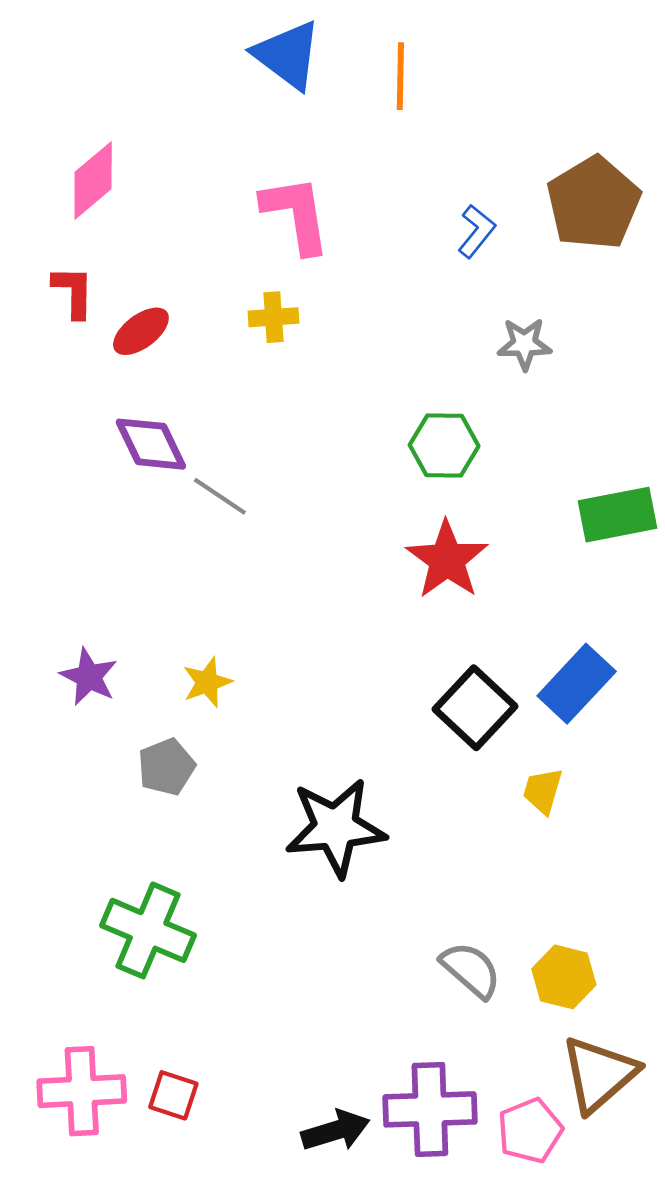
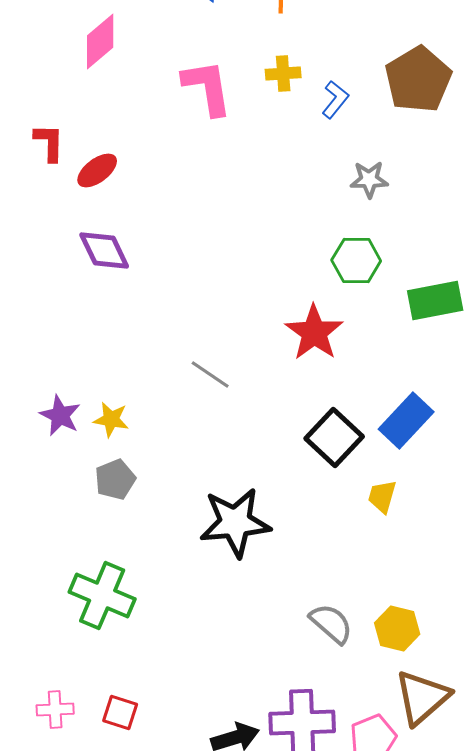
pink diamond: (93, 180) -> (100, 42), moved
yellow cross: (273, 317) -> (283, 74), moved
green hexagon: (444, 445) -> (356, 260), moved
gray line: (220, 496) -> (210, 374), moved
yellow star: (207, 682) -> (111, 420), moved, turned 30
pink cross: (82, 1091) -> (55, 710), size x0.6

